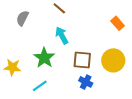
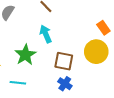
yellow circle: (113, 60) -> (96, 52), moved
cyan line: (40, 86) -> (18, 83), turned 35

